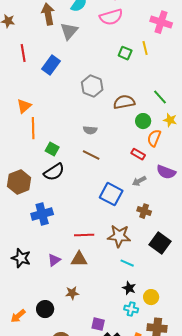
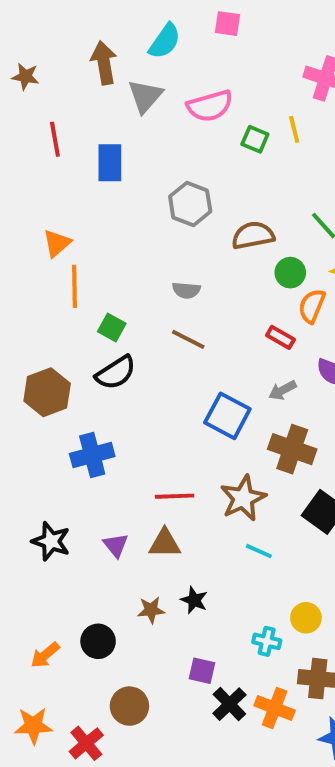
pink semicircle: (111, 17) -> (210, 106), moved
blue rectangle: (51, 65) -> (110, 163), turned -36
brown cross: (144, 211) -> (292, 449), size x1.6
brown star: (119, 236) -> (243, 498), turned -30
purple triangle: (54, 260) -> (116, 545), turned -32
black star: (129, 288) -> (194, 600), moved

